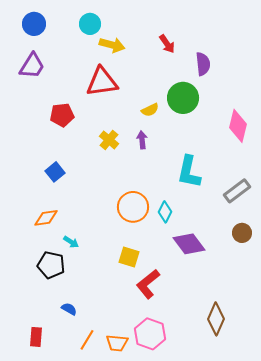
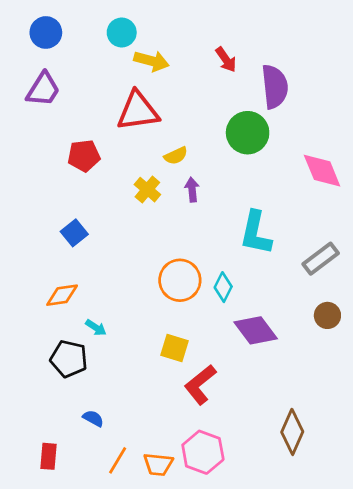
purple semicircle: (203, 64) -> (275, 87), size x1.4
yellow semicircle: (150, 110) -> (176, 156), moved
pink diamond: (238, 126) -> (322, 171), turned -36

